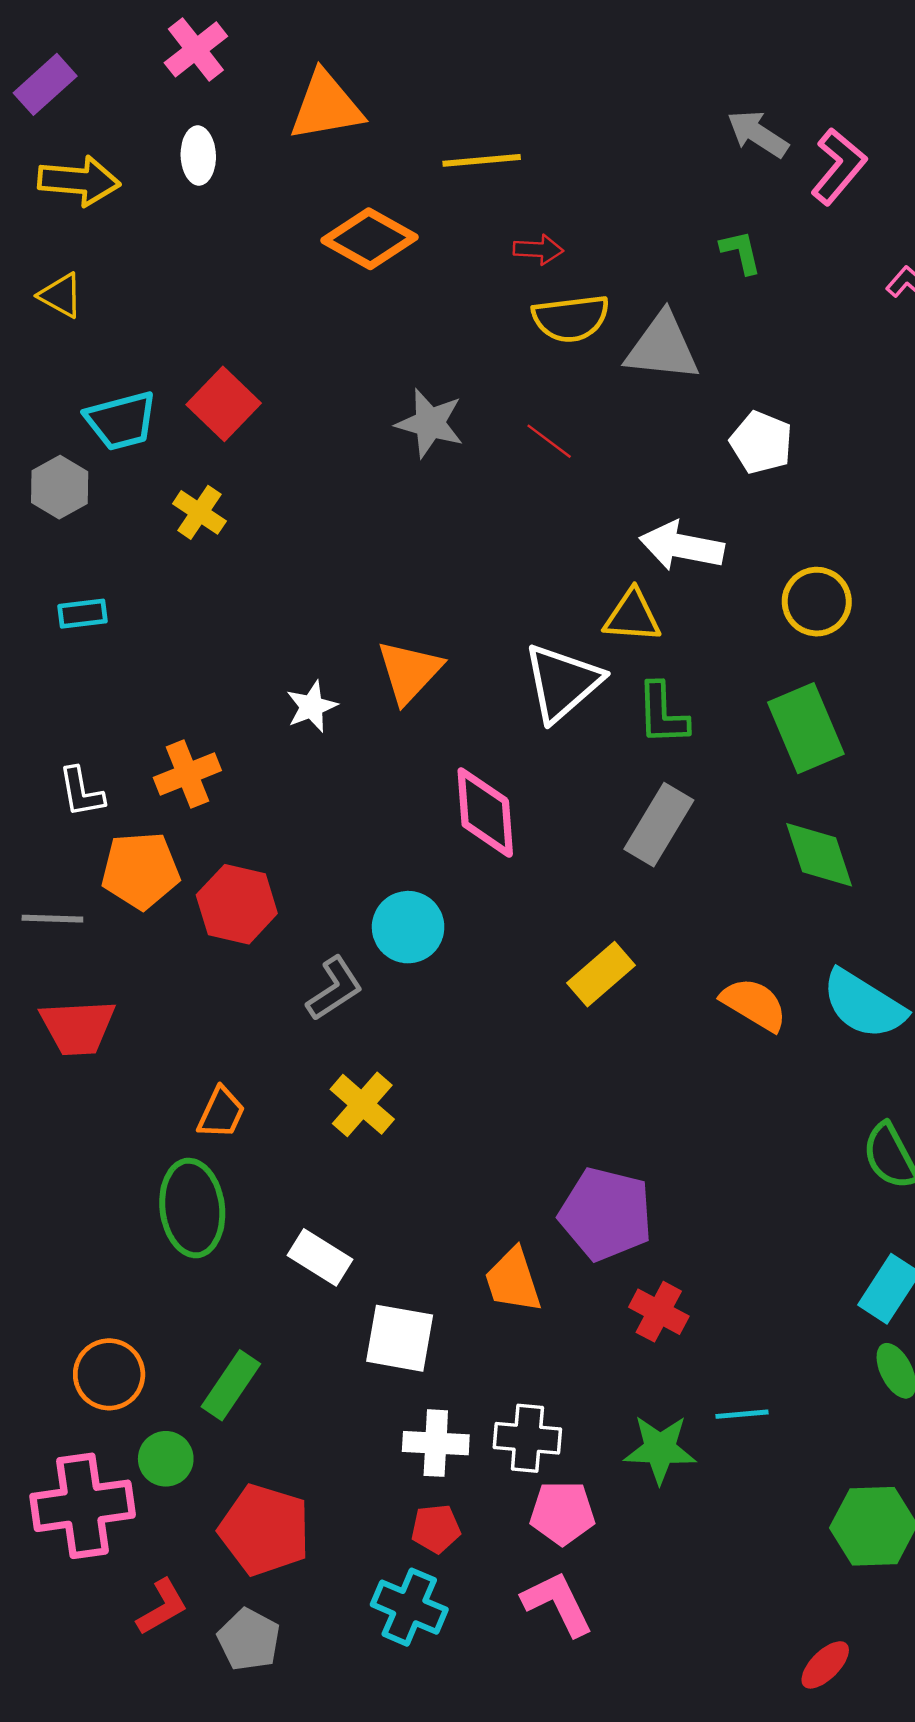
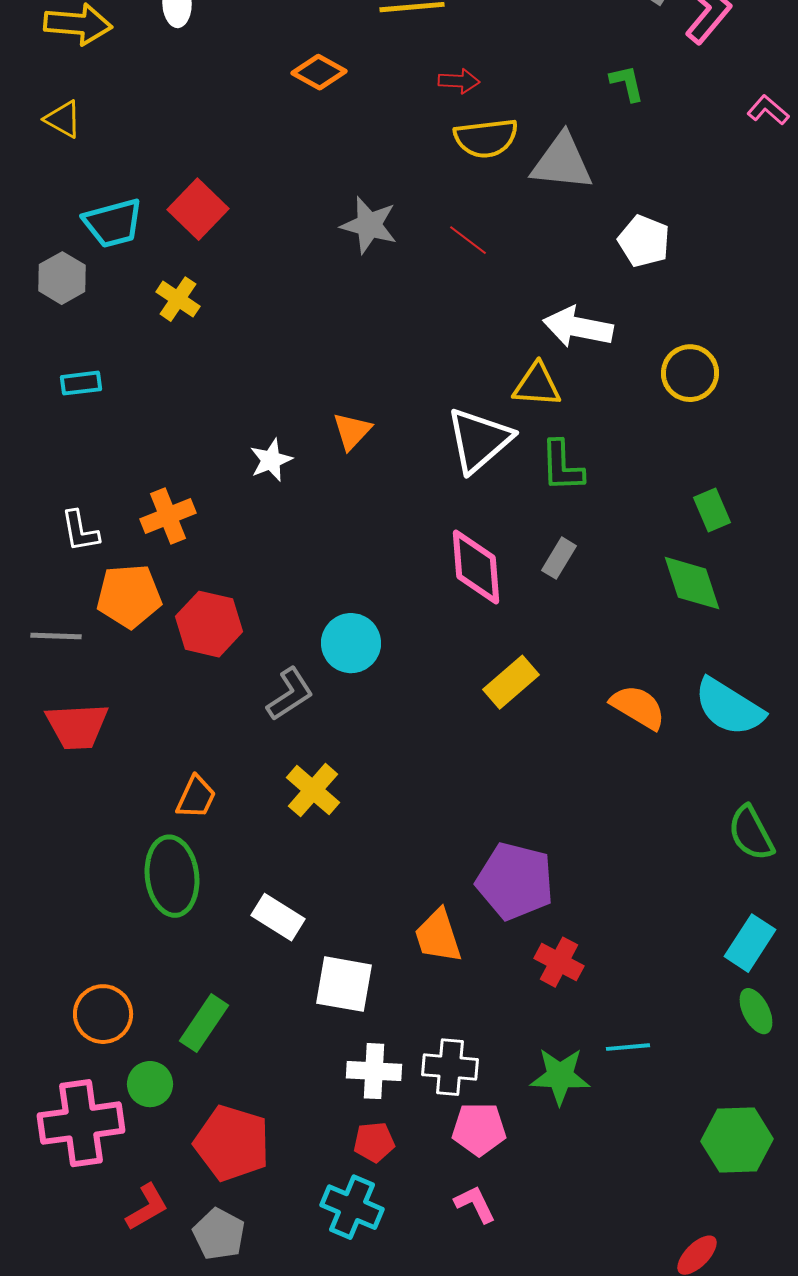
orange diamond: (369, 239) -> (319, 72), size x0.7
orange triangle: (409, 672) -> (352, 431), size x0.7
green rectangle: (806, 728) -> (712, 510), moved, size x0.6
pink diamond: (485, 813) -> (476, 567), moved
gray rectangle: (659, 825) -> (559, 558), size x0.6
pink L-shape: (558, 1603) -> (475, 1204), size x0.7

